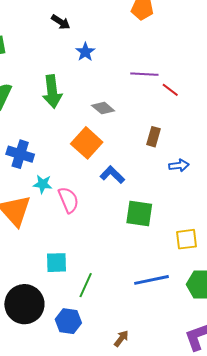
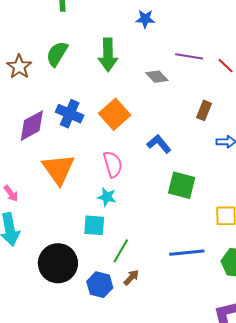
blue star: (85, 52) -> (145, 19), turned 30
purple line: (144, 74) -> (189, 56), moved
orange square: (87, 143) -> (115, 114), moved
cyan star: (43, 184) -> (107, 197), moved
brown arrow: (121, 338) -> (131, 277), moved

